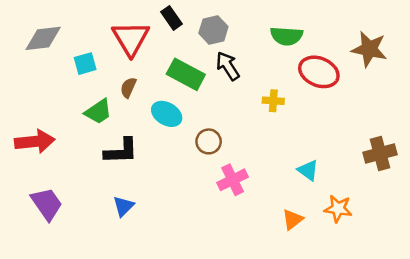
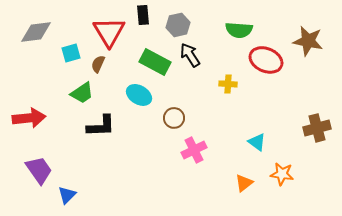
black rectangle: (171, 18) -> (143, 15), turned 30
brown semicircle: (128, 88) -> (98, 64), moved
blue triangle: (123, 206) -> (67, 195), moved

